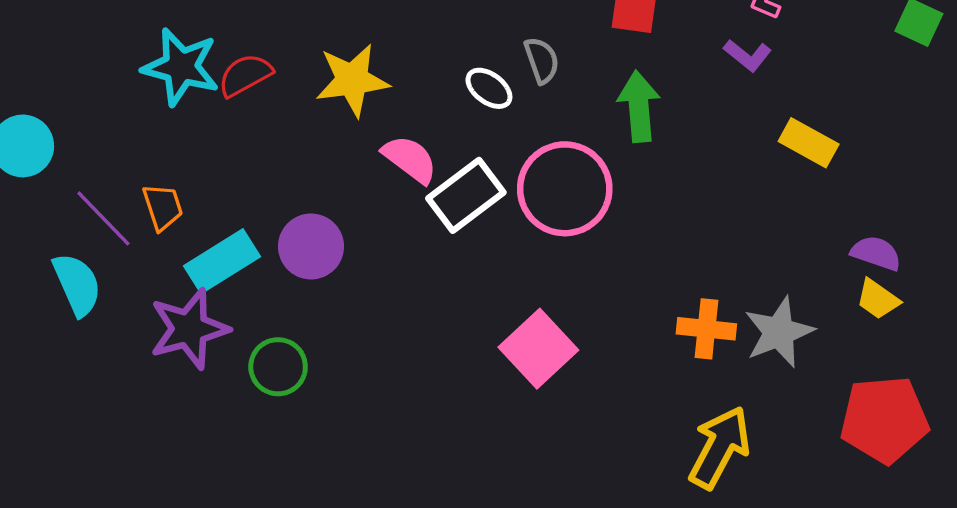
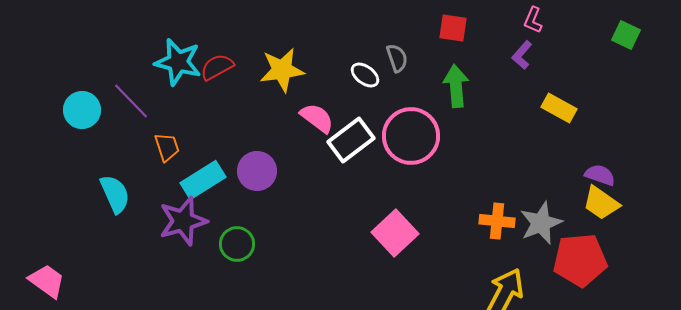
purple L-shape: (748, 55) -> (522, 55), turned 92
purple line: (103, 218) -> (131, 101), moved
yellow trapezoid: (878, 299) -> (601, 203), size x1.4
red pentagon: (884, 419) -> (580, 260), moved

